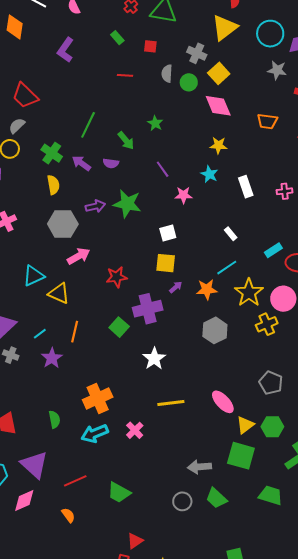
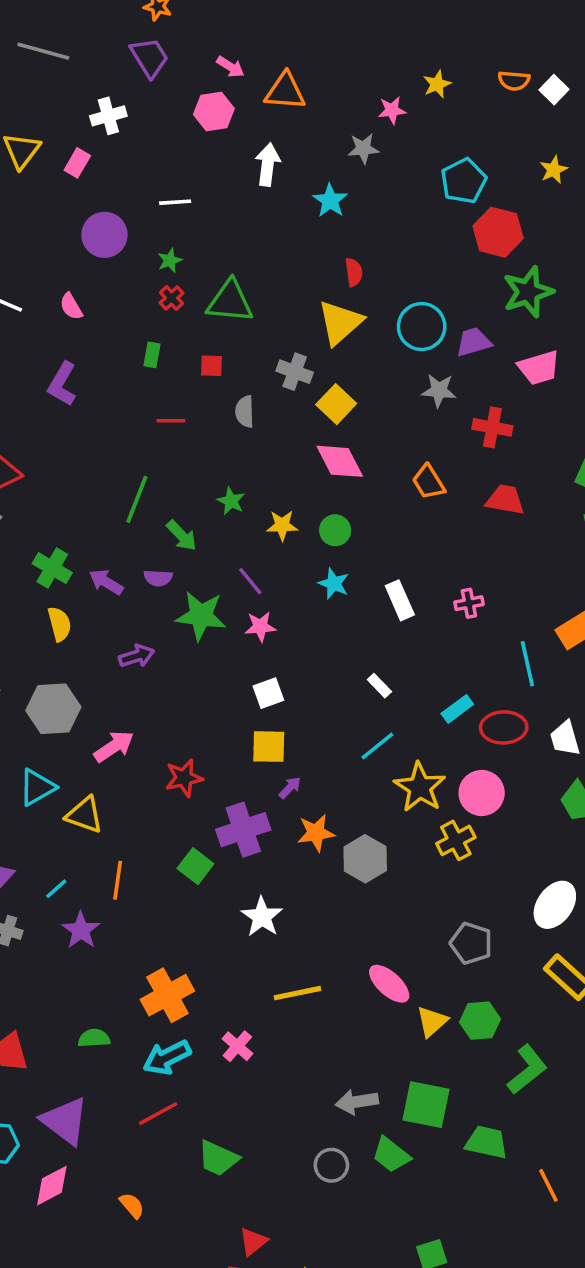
green rectangle: (117, 38) -> (152, 355), turned 56
green circle: (189, 82) -> (335, 530), moved
orange trapezoid: (267, 121) -> (429, 482), turned 55
green line: (88, 125) -> (137, 499), moved
yellow star: (218, 145) -> (282, 525), moved
pink star: (183, 195) -> (260, 627), moved
green star: (127, 204) -> (201, 616), moved
gray hexagon: (63, 224) -> (53, 709), moved
orange star: (207, 289) -> (316, 833), moved
green semicircle: (54, 419) -> (94, 1038), turned -78
green square: (241, 456) -> (426, 1105), moved
red line: (75, 481) -> (158, 1114), moved

